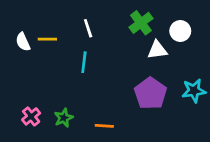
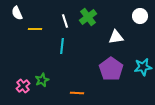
green cross: (141, 23) -> (88, 17), moved
white circle: (180, 31) -> (140, 16), moved
white semicircle: (23, 42) -> (17, 13), moved
green star: (64, 118) -> (42, 80), moved

